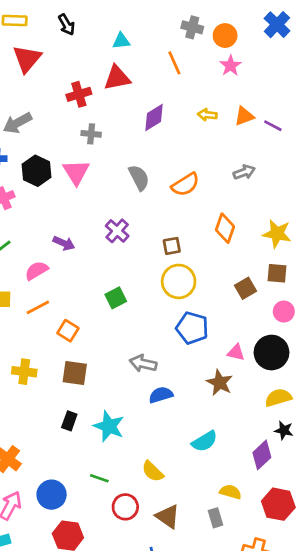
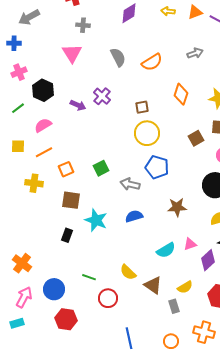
black hexagon: (36, 171) -> (43, 90), moved
purple arrow: (64, 243) -> (78, 105), moved
green square: (116, 298) -> (101, 168), moved
orange square: (68, 331) -> (66, 169), turned 35
pink triangle: (236, 353) -> (190, 244), moved, turned -32
gray arrow: (143, 363) -> (130, 184), moved
yellow cross: (24, 372) -> (34, 183), moved
brown star: (220, 383) -> (177, 207), turned -30
cyan star: (109, 426) -> (96, 220), moved
yellow semicircle: (231, 492) -> (185, 287), turned 133
brown triangle: (168, 516) -> (153, 285), moved

